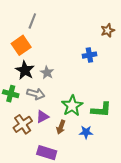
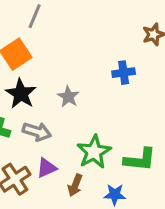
gray star: (47, 72) -> (68, 97), moved

